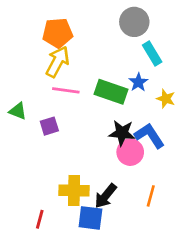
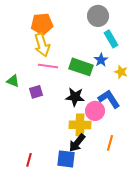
yellow arrow: (58, 62) -> (42, 45), turned 135
black star: (122, 133) -> (75, 97), moved
yellow cross: (74, 190) -> (80, 125), moved

